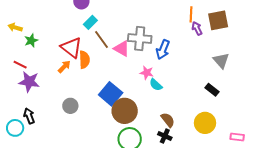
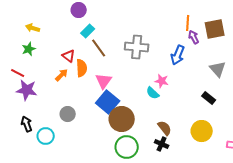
yellow arrow: (15, 27) -> (33, 28), moved
red triangle: (71, 48) -> (69, 56), size x0.6
pink triangle: (122, 49) -> (104, 81), moved, turned 36
blue arrow: (163, 50) -> (178, 55), moved
pink star: (147, 73) -> (162, 81), moved
cyan circle: (15, 128) -> (46, 136), moved

